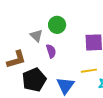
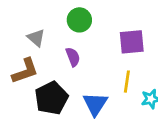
gray triangle: (36, 36) -> (36, 38), moved
yellow line: (89, 71) -> (127, 82), turned -70

